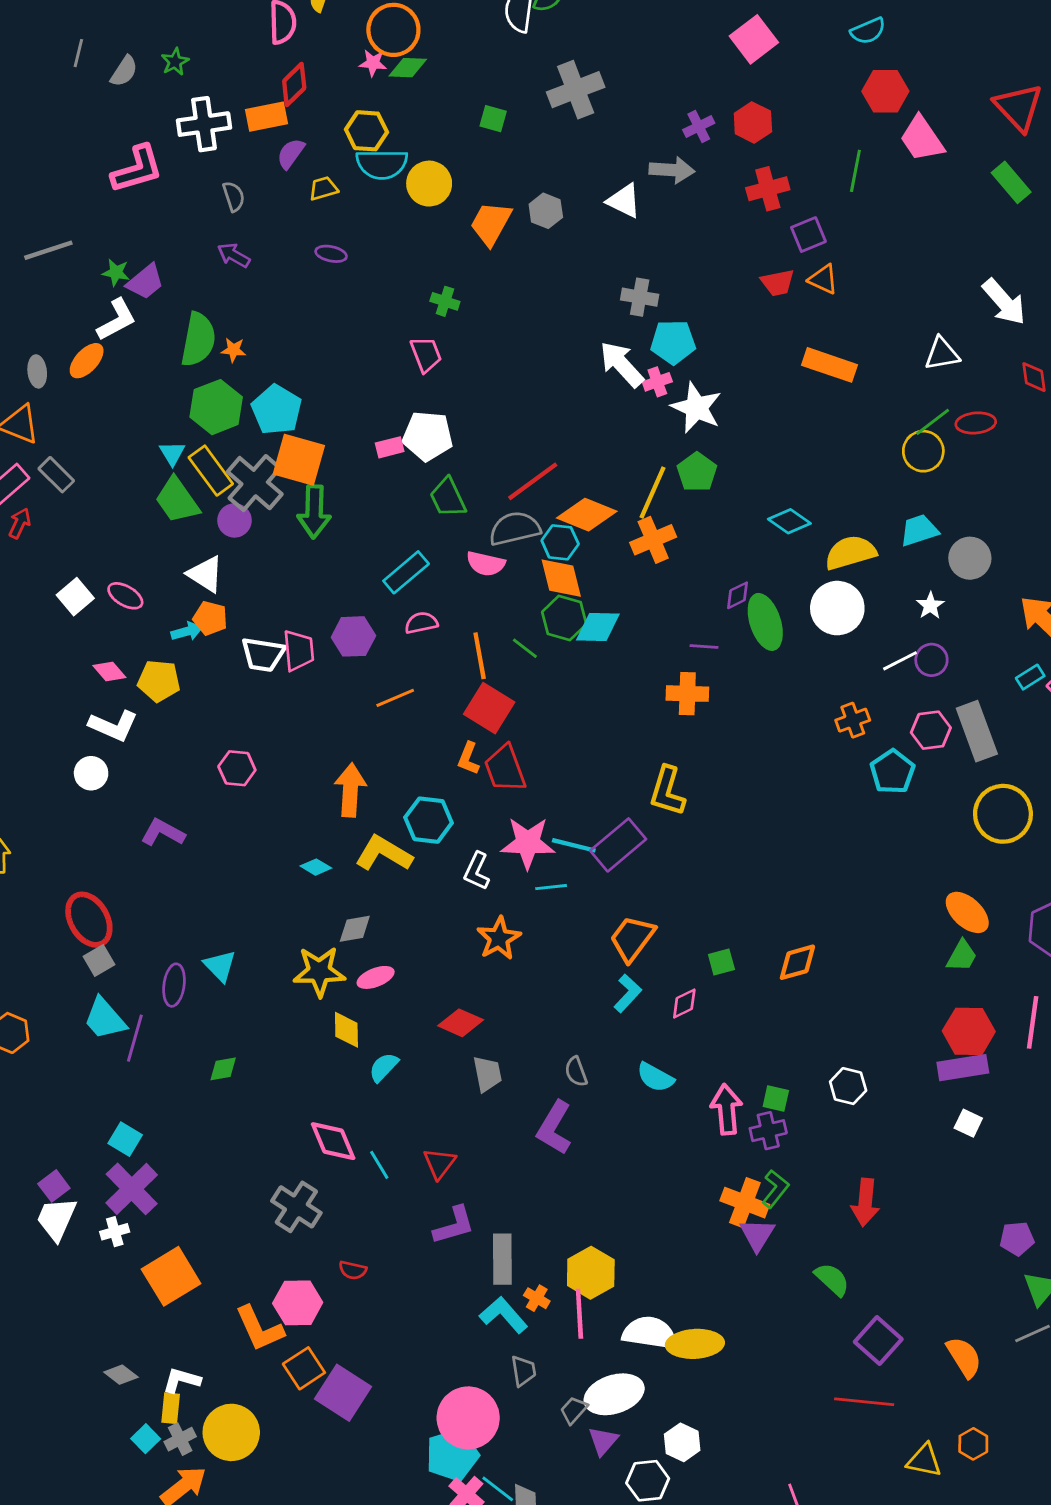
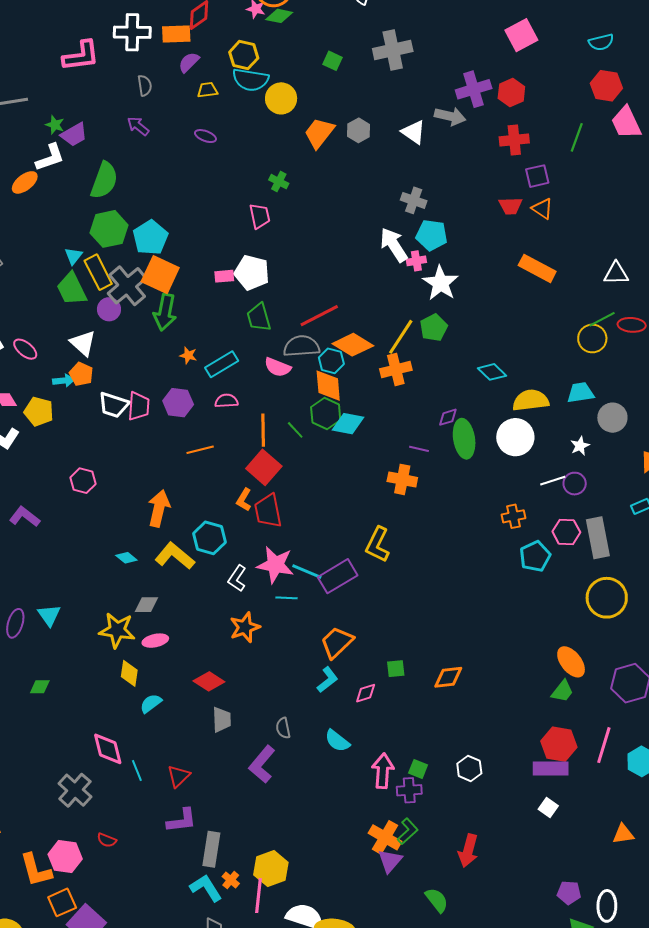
purple cross: (699, 126) -> (474, 89), size x1.6
orange star: (233, 350) -> (188, 355), moved

